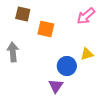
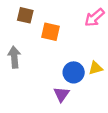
yellow triangle: (87, 54) -> (96, 68), moved

